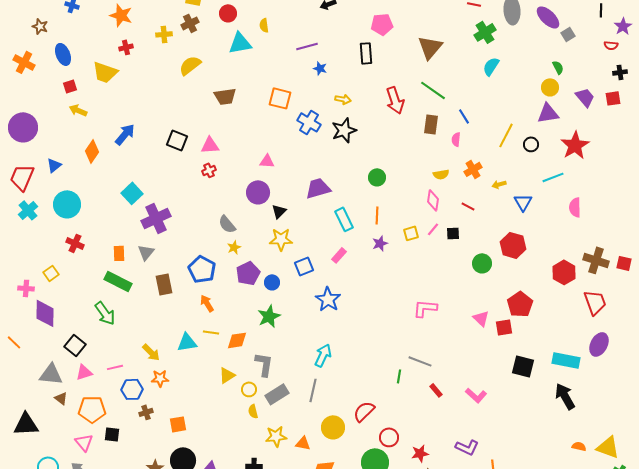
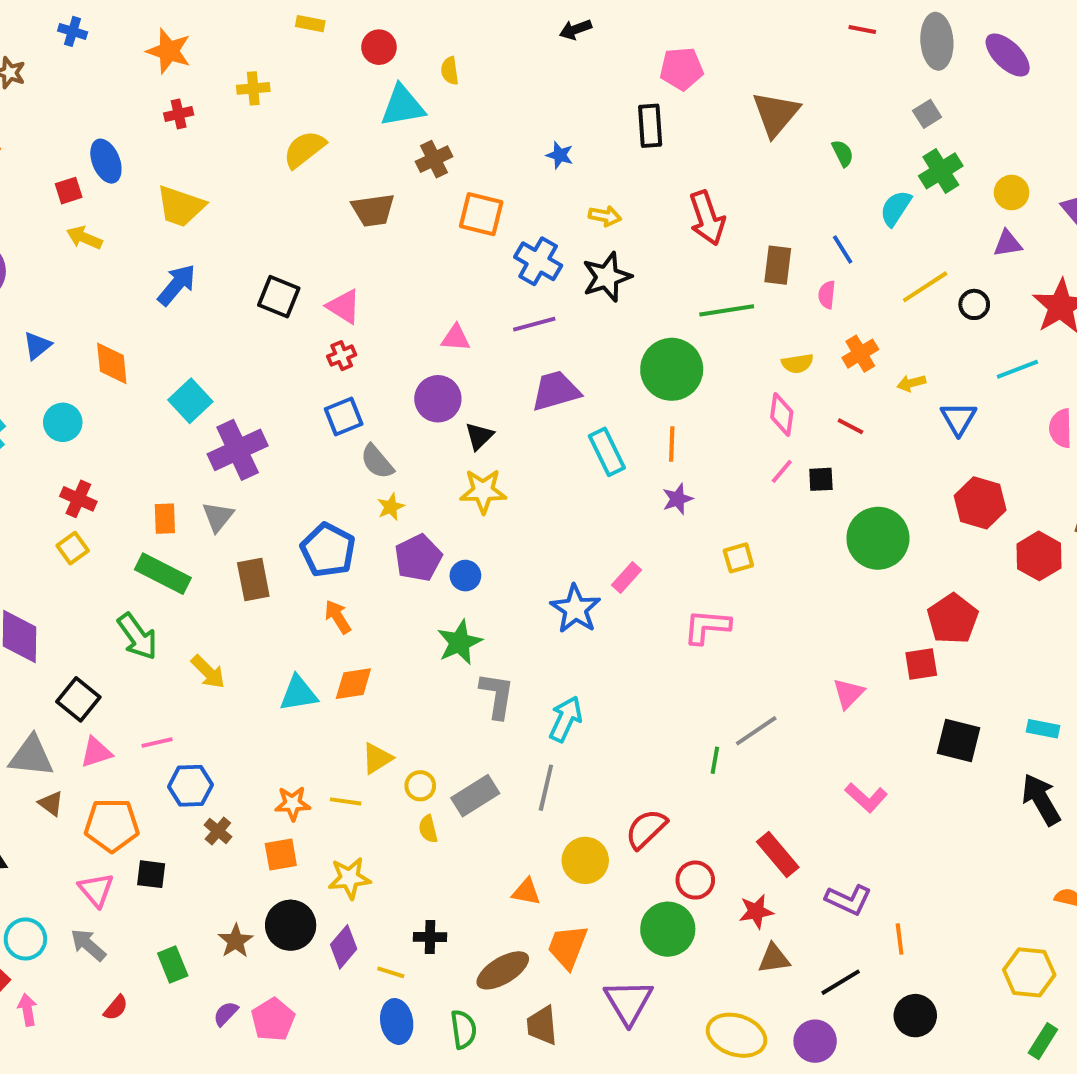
brown cross: (190, 23) -> (434, 159), moved
green cross: (485, 32) -> (941, 171), moved
gray square: (568, 34) -> (927, 114), moved
purple line: (307, 46) -> (534, 324), moved
blue ellipse: (63, 54) -> (106, 161), moved
cyan semicircle: (491, 66) -> (896, 208), moved
green semicircle: (558, 67) -> (843, 153), moved
yellow trapezoid: (105, 72) -> (181, 206), moved
green line: (433, 90) -> (727, 310), moved, turned -44
purple triangle: (548, 113) -> (1008, 244), size x0.7
yellow line: (506, 135) -> (925, 287), turned 30
pink triangle: (210, 145) -> (344, 306), turned 36
orange diamond: (92, 151) -> (112, 363), moved, turned -40
green circle: (377, 177) -> (672, 369), size x1.8
cyan circle: (67, 204) -> (63, 422), size x0.7
yellow square: (411, 233) -> (738, 558), moved
red hexagon: (513, 245) -> (980, 503), moved
pink rectangle: (339, 255) -> (627, 578), moved
green circle: (482, 263) -> (878, 538), size x1.6
blue square: (304, 266) -> (344, 416), moved
yellow square: (51, 273) -> (73, 548), moved
pink L-shape: (425, 308) -> (707, 627), moved
pink triangle: (481, 318) -> (848, 693), moved, turned 30
yellow line: (211, 332) -> (346, 801), moved
orange diamond: (237, 340) -> (353, 684), moved
yellow arrow: (151, 352) -> (208, 672), moved
cyan rectangle: (566, 360) -> (1043, 729), size x0.6
gray line: (420, 361) -> (756, 731), turned -55
gray L-shape: (264, 364) -> (497, 695), moved
orange star: (160, 378) -> (293, 803), moved
red rectangle: (436, 390) -> (778, 855), moved, size x1.6
brown cross: (146, 412) -> (218, 831), turned -32
yellow star: (276, 436) -> (350, 878), moved

